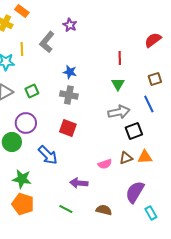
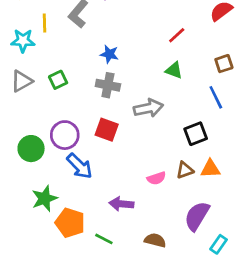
red line: (120, 58) -> (177, 35), turned 48
green triangle: (118, 84) -> (174, 70), turned -40
gray arrow: (119, 112) -> (148, 108), moved
purple circle: (26, 123) -> (65, 135), moved
green star: (22, 179) -> (45, 198), turned -30
orange pentagon: (23, 204) -> (70, 223), moved
cyan rectangle: (151, 213) -> (219, 244), turned 64

